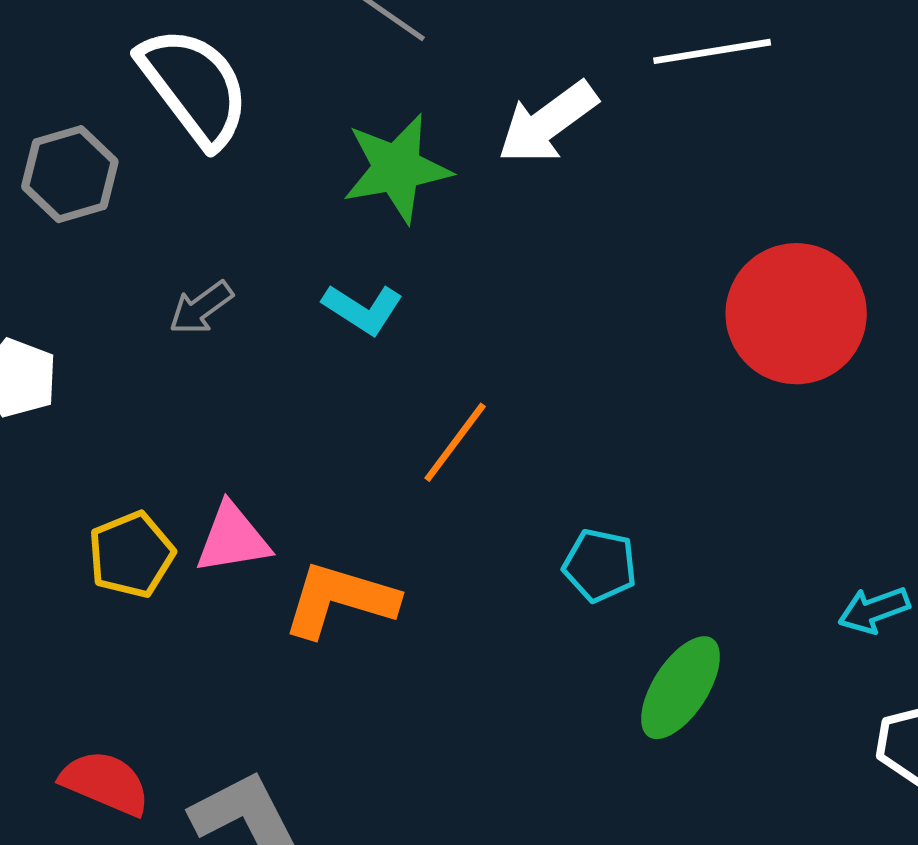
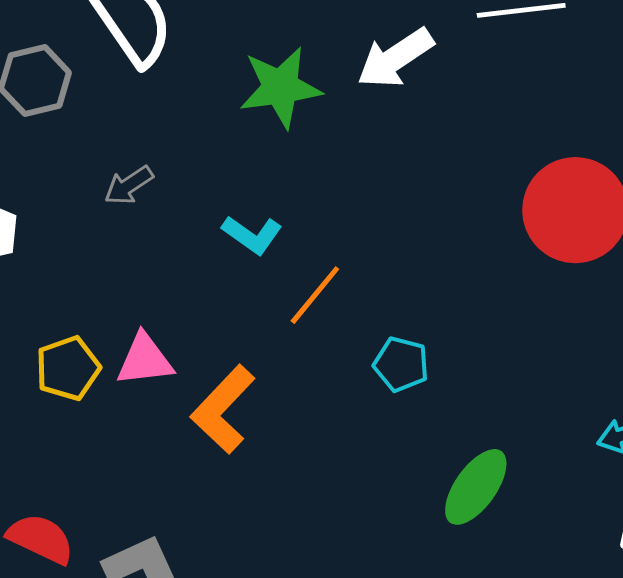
cyan L-shape: (363, 309) -> (252, 235), moved
cyan pentagon: (600, 565) -> (401, 364), moved
orange L-shape: (340, 600) -> (223, 409), turned -66

